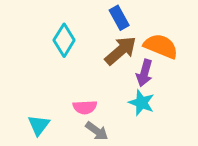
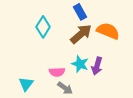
purple arrow: (144, 73) -> (97, 66), moved
cyan star: (141, 103) -> (80, 64), moved

